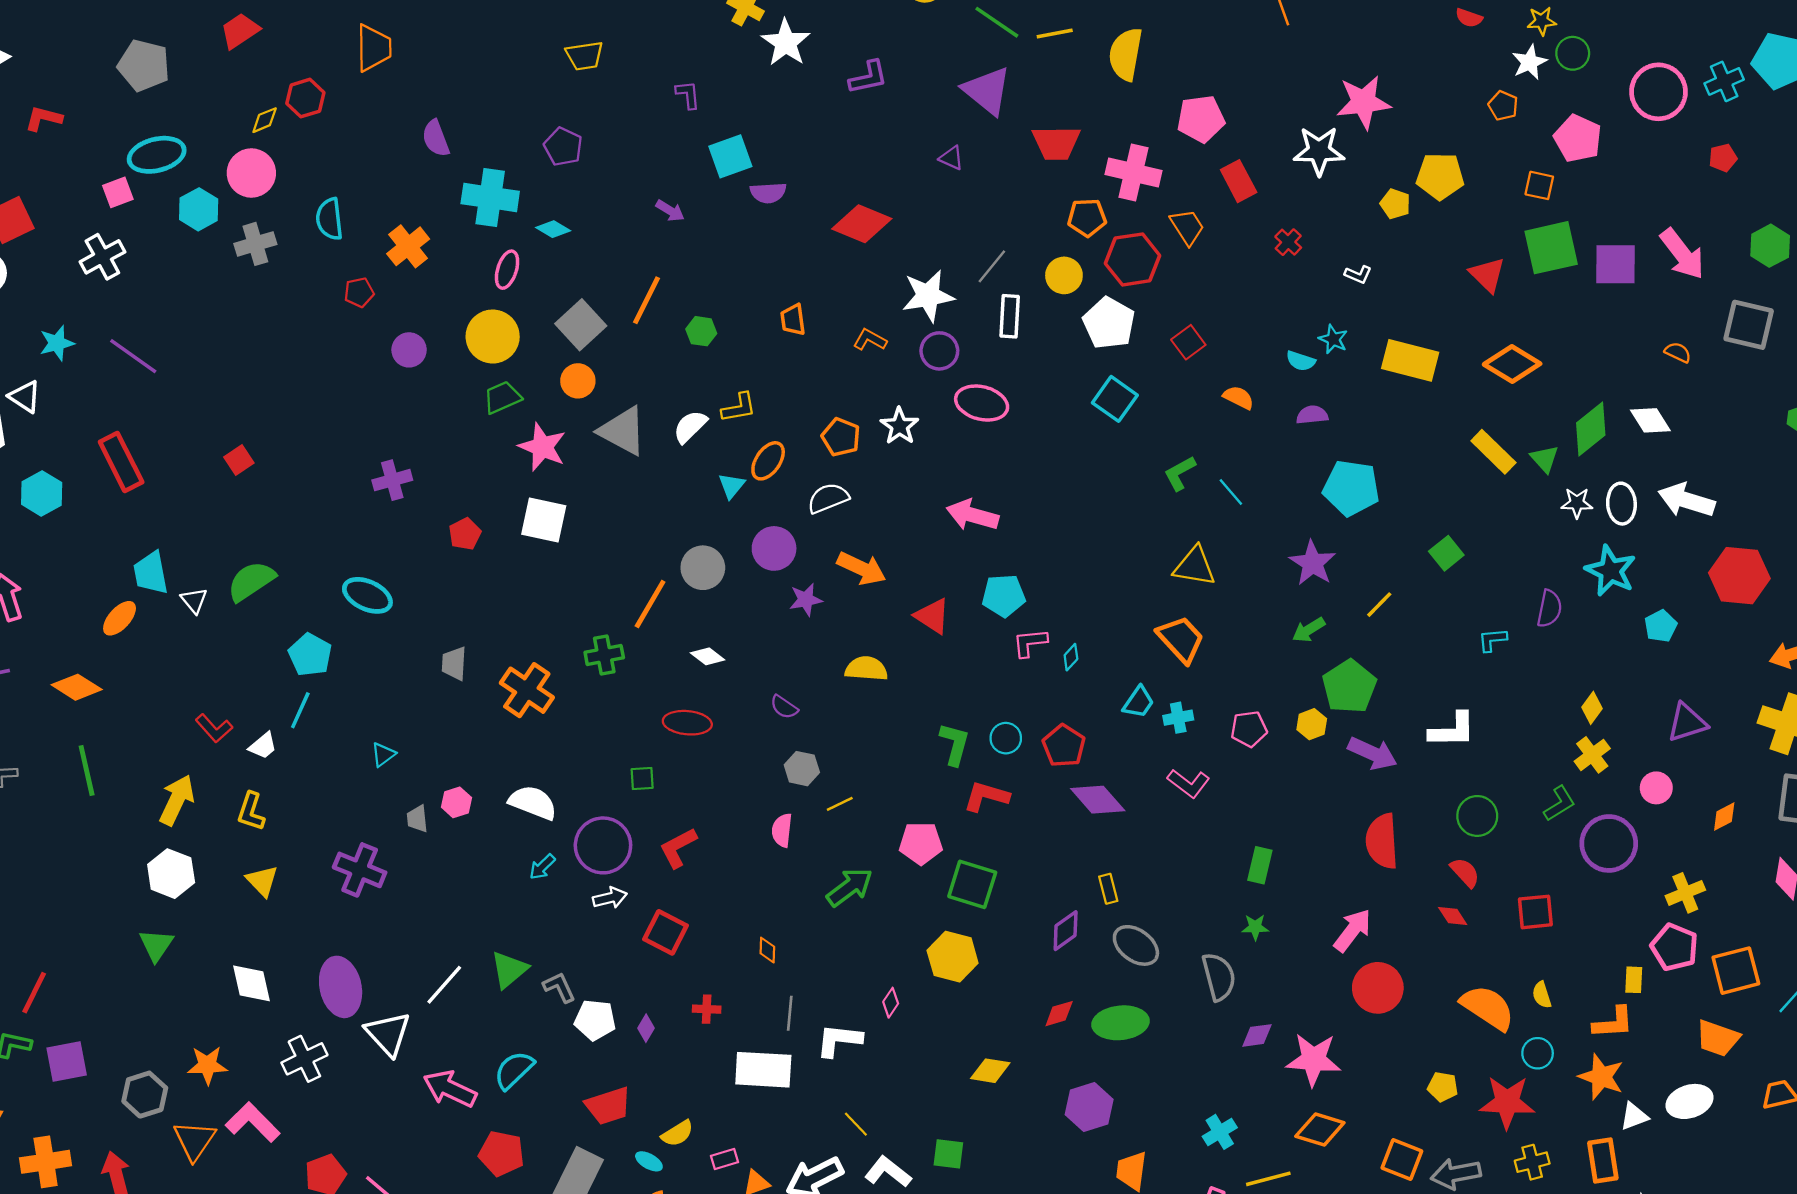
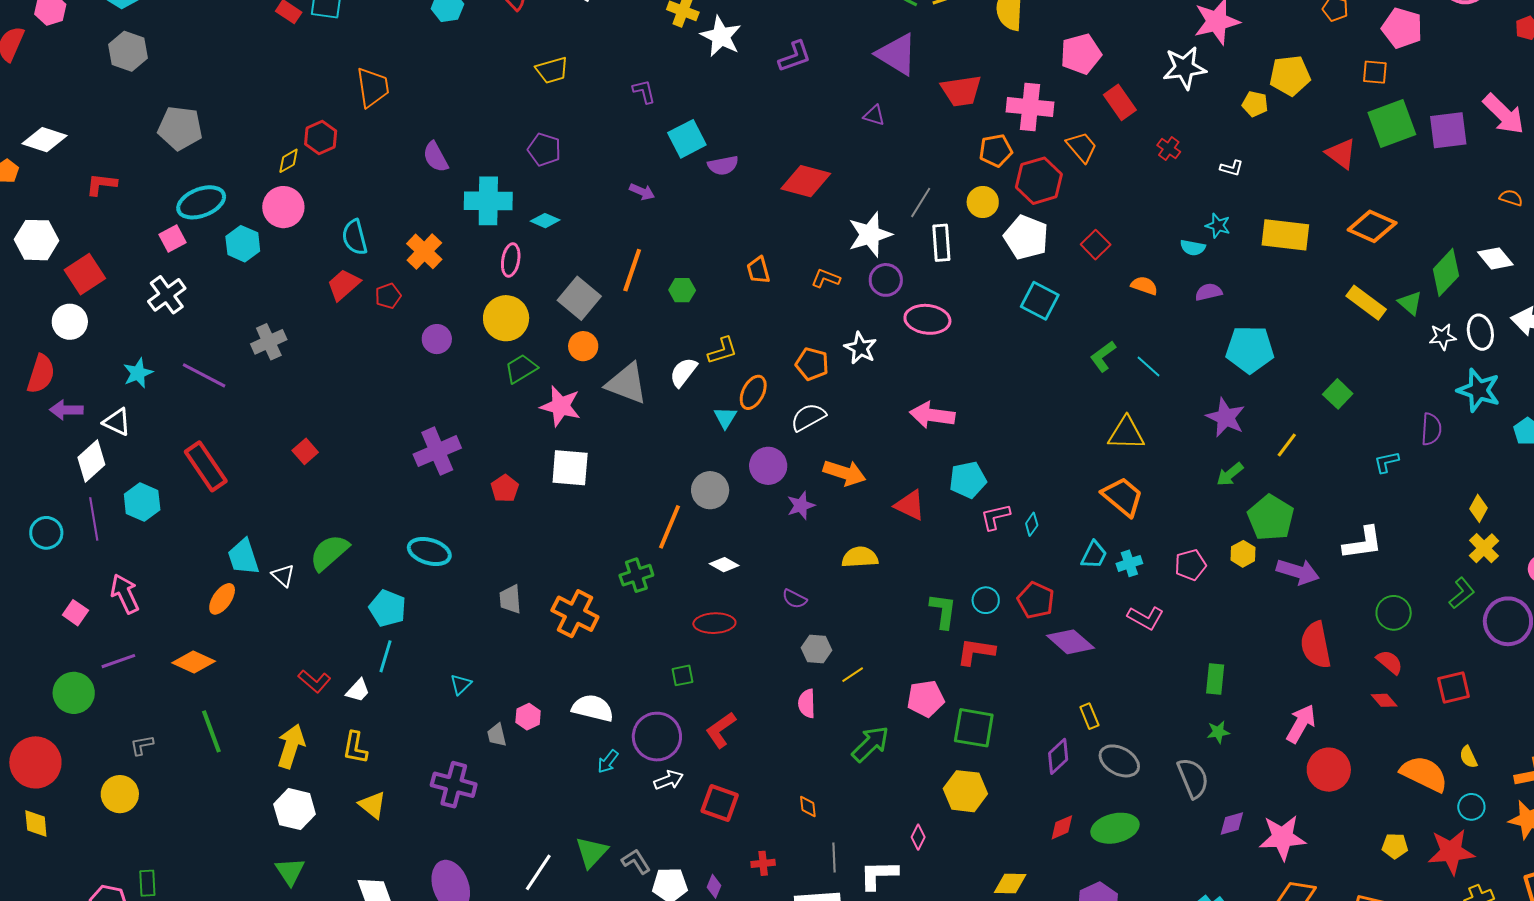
red trapezoid: (240, 31) -> (344, 285), moved
gray cross: (255, 244) -> (269, 342), moved
purple cross: (392, 480) -> (437, 451), size x1.4

